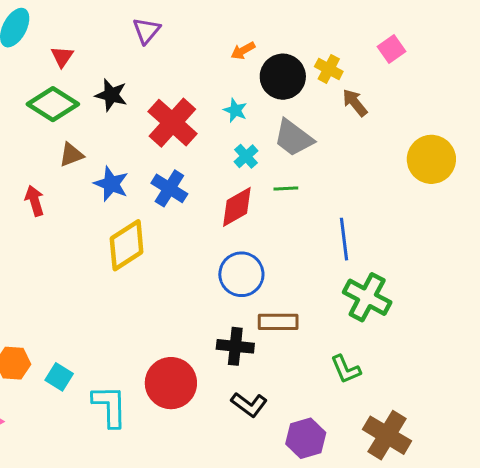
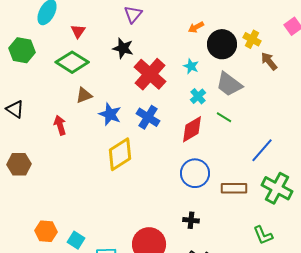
black star: (111, 95) -> (123, 48), moved
green line: (286, 188) -> (224, 117), turned 35
blue line: (344, 239) -> (262, 150), turned 48
brown rectangle: (278, 322) -> (234, 188), moved
black cross: (235, 346) -> (191, 220), size x0.7

